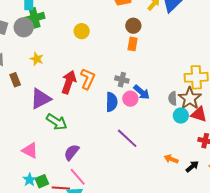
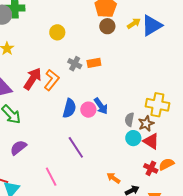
brown circle: (133, 26) -> (107, 26), moved
orange rectangle: (133, 44) -> (94, 63), moved, turned 56
gray cross: (122, 80) -> (75, 64), moved
brown star: (190, 98) -> (146, 124), size x0.7
pink line: (78, 177) -> (51, 177), moved

